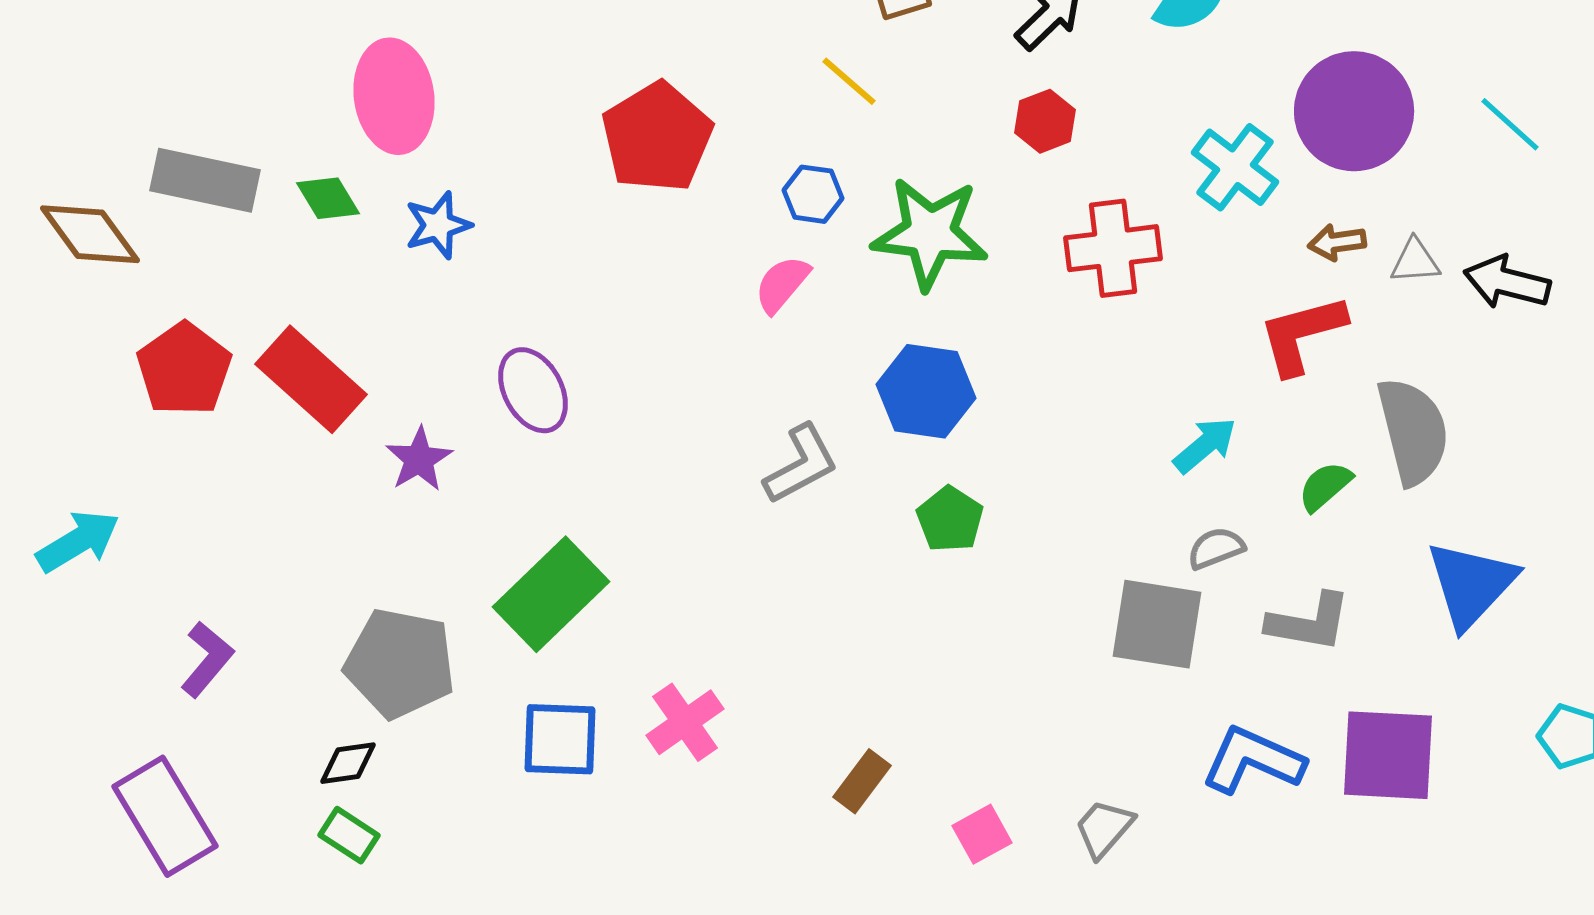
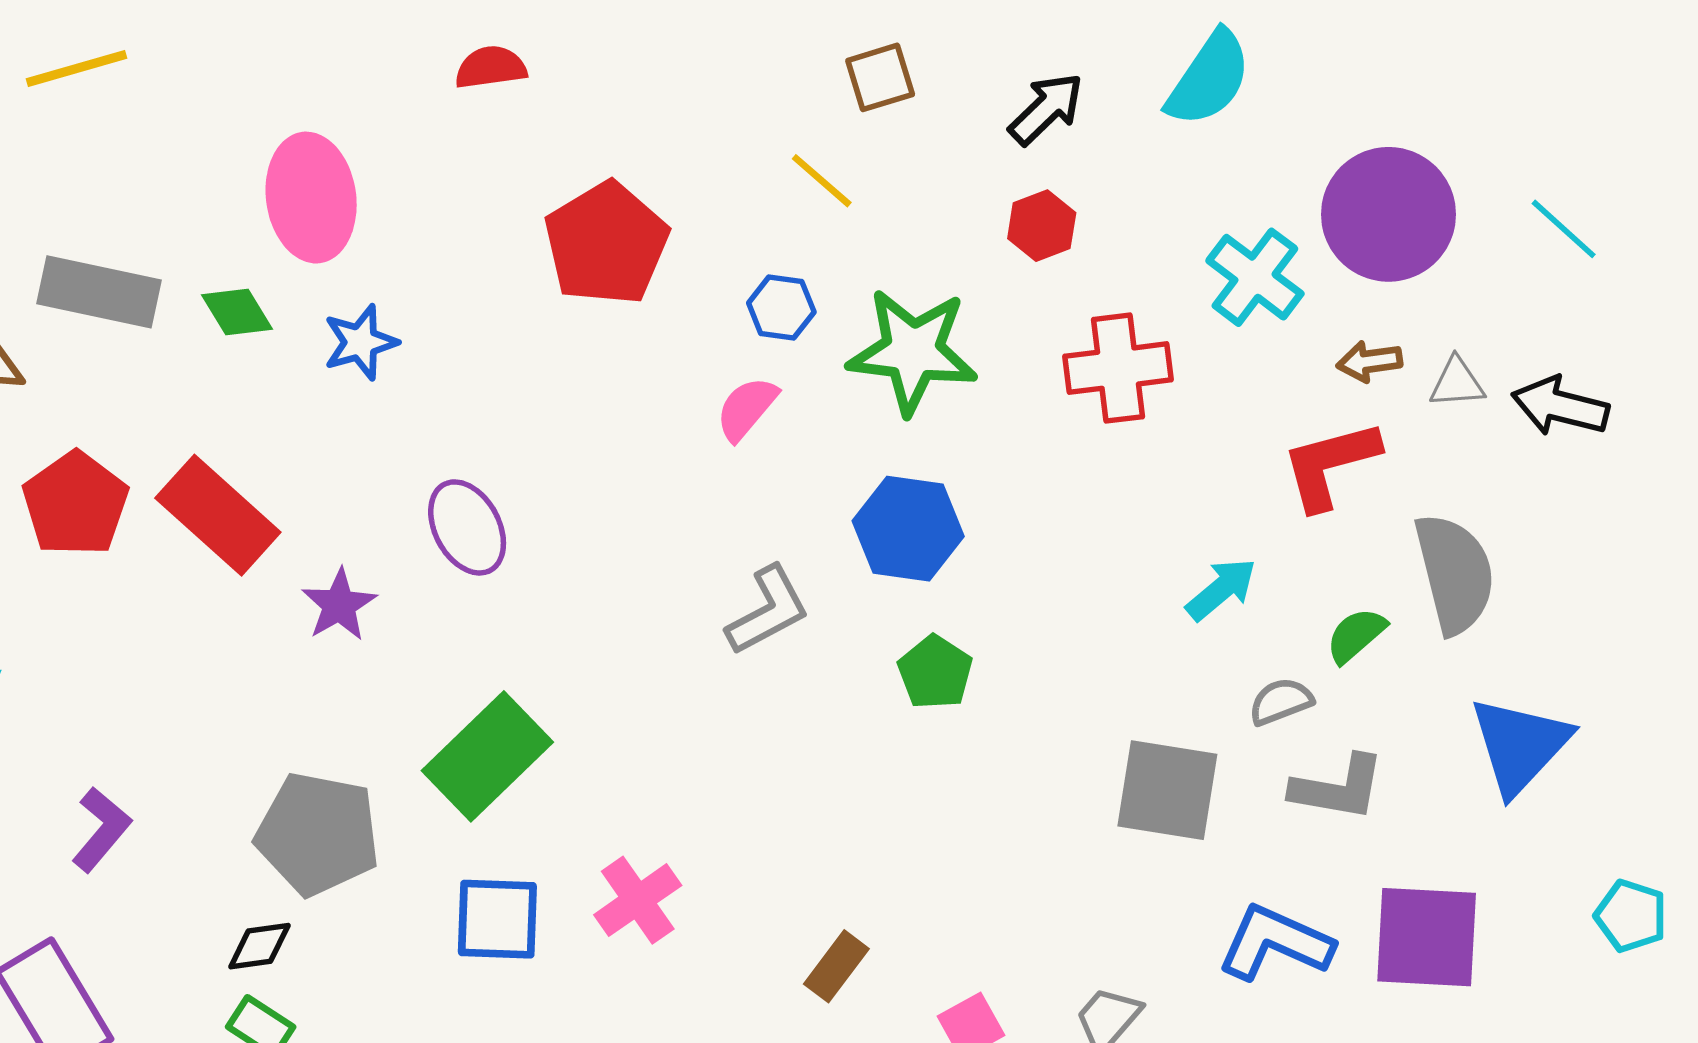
gray semicircle: (1216, 548) -> (1281, 701), moved

